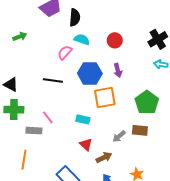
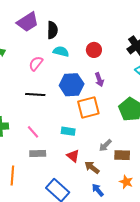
pink semicircle: (65, 52) -> (36, 63), moved
brown rectangle: (140, 130) -> (122, 155), moved
gray rectangle: (34, 131) -> (38, 154), moved
brown arrow: (104, 157) -> (92, 167), turned -112

